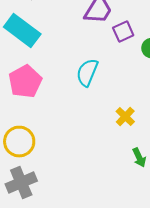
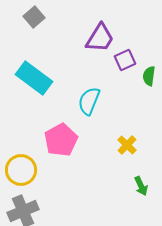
cyan rectangle: (22, 30) -> (34, 78), moved
pink pentagon: (25, 82) -> (61, 140), moved

